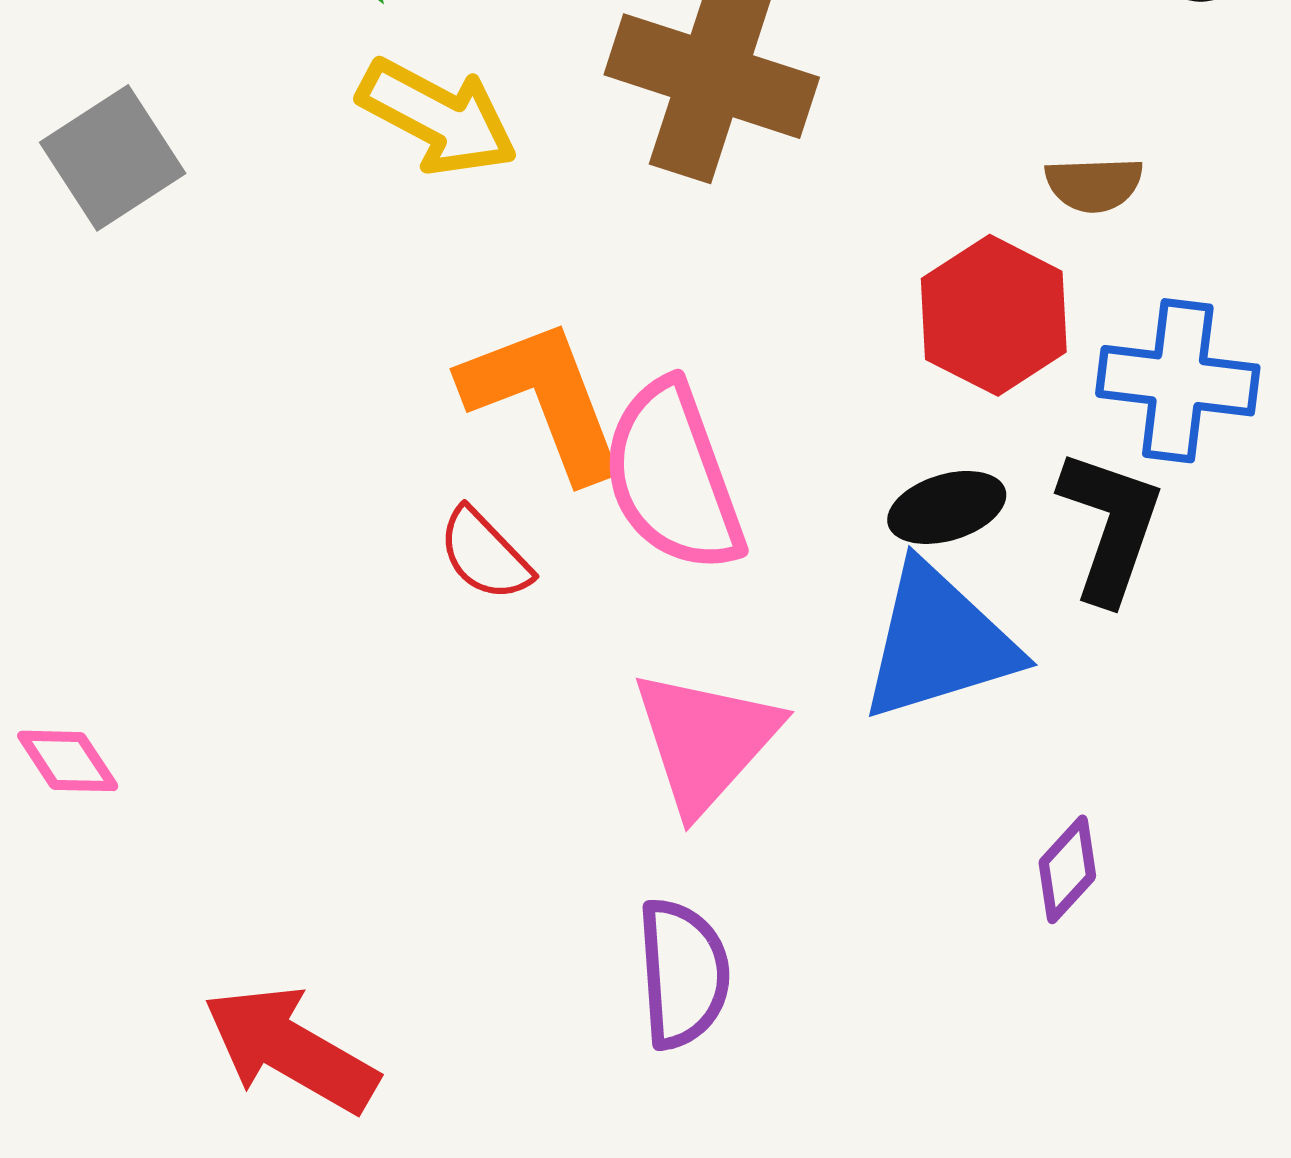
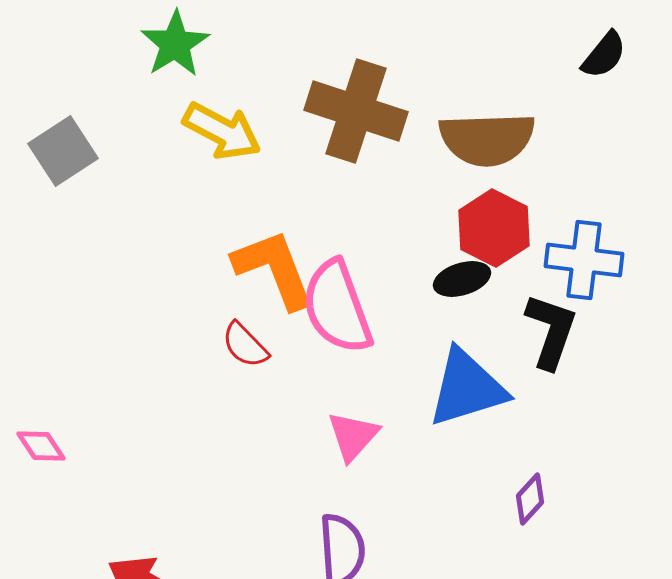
brown semicircle: (1094, 184) -> (487, 139), moved, size x2.0
black ellipse: (947, 507) -> (462, 279), moved
pink triangle: (706, 741) -> (353, 436), size x0.7

